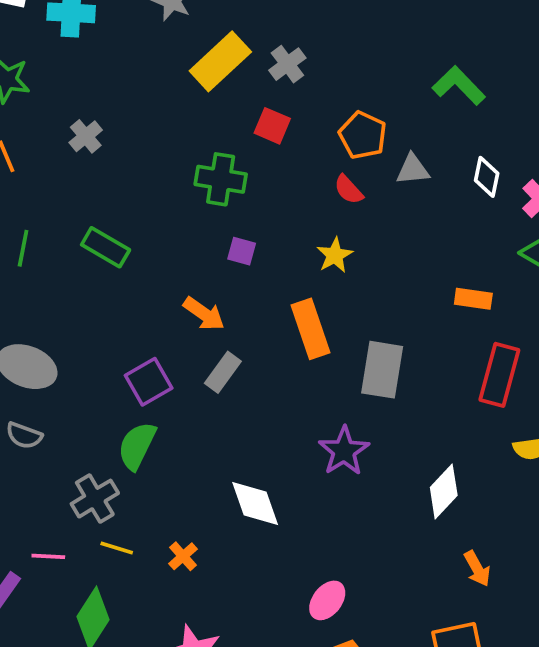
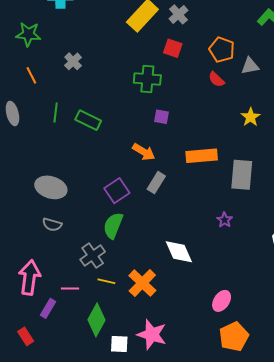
green line: (23, 248) -> (56, 113), moved
yellow star: (335, 255) -> (251, 117), moved
orange rectangle: (311, 329) -> (202, 156), turned -72
purple star: (344, 451) -> (225, 220), size x0.6
orange cross: (183, 556) -> (142, 283), size x1.8

